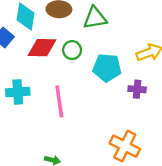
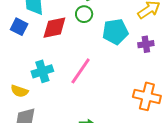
green circle: (72, 50) -> (84, 14), moved
pink line: (59, 101) -> (81, 71), turned 56

